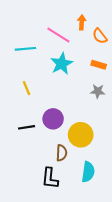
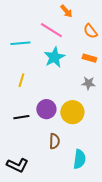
orange arrow: (82, 22) -> (66, 11), moved, turned 136
yellow line: (27, 88) -> (21, 80), turned 40
yellow circle: (81, 135) -> (72, 112), moved
black L-shape: (50, 178) -> (17, 165), moved, turned -70

